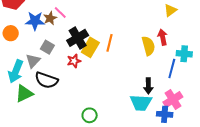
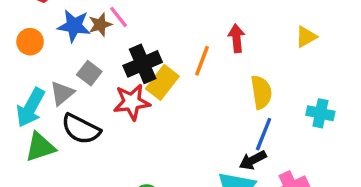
red arrow: (163, 37) -> (237, 38), moved
orange line: (109, 43) -> (202, 61), moved
red star: (74, 61) -> (132, 102), size x1.5
blue line: (172, 68) -> (264, 134), moved
black arrow: (148, 86) -> (253, 160), turned 56

